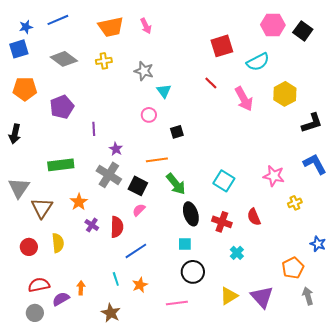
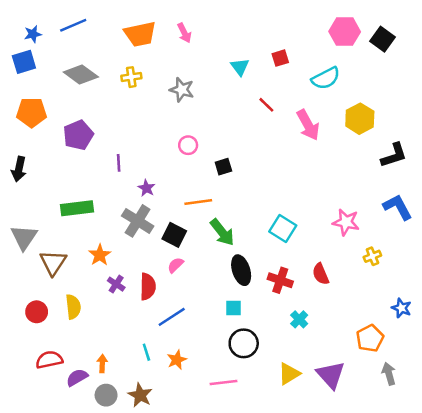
red square: (222, 46) -> (280, 58), size x0.6
cyan triangle: (164, 91) -> (240, 67), moved
gray circle: (35, 313) -> (106, 395), moved

